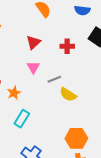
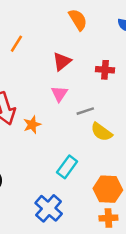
cyan rectangle: (22, 119) -> (67, 167), moved

